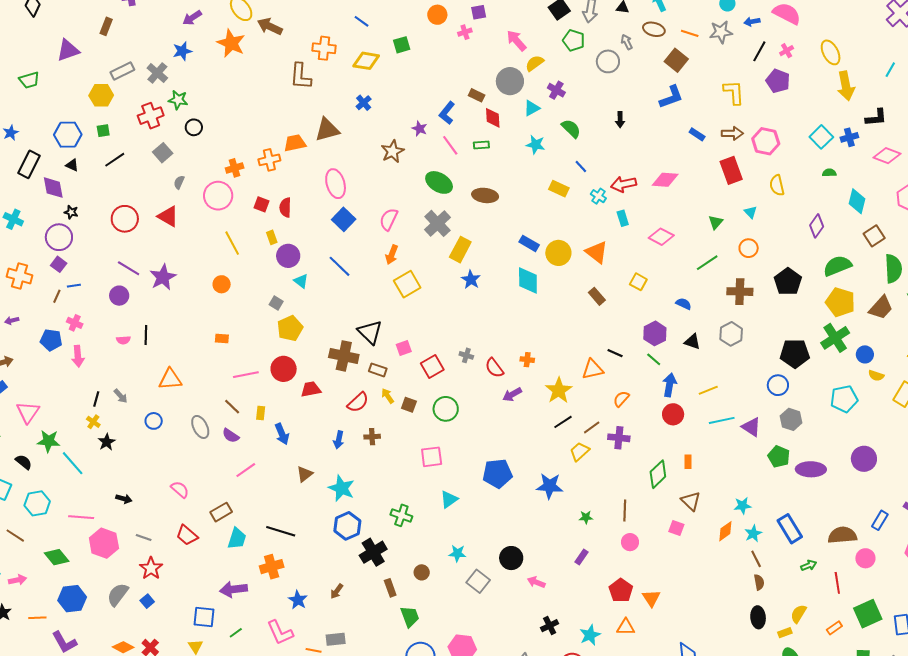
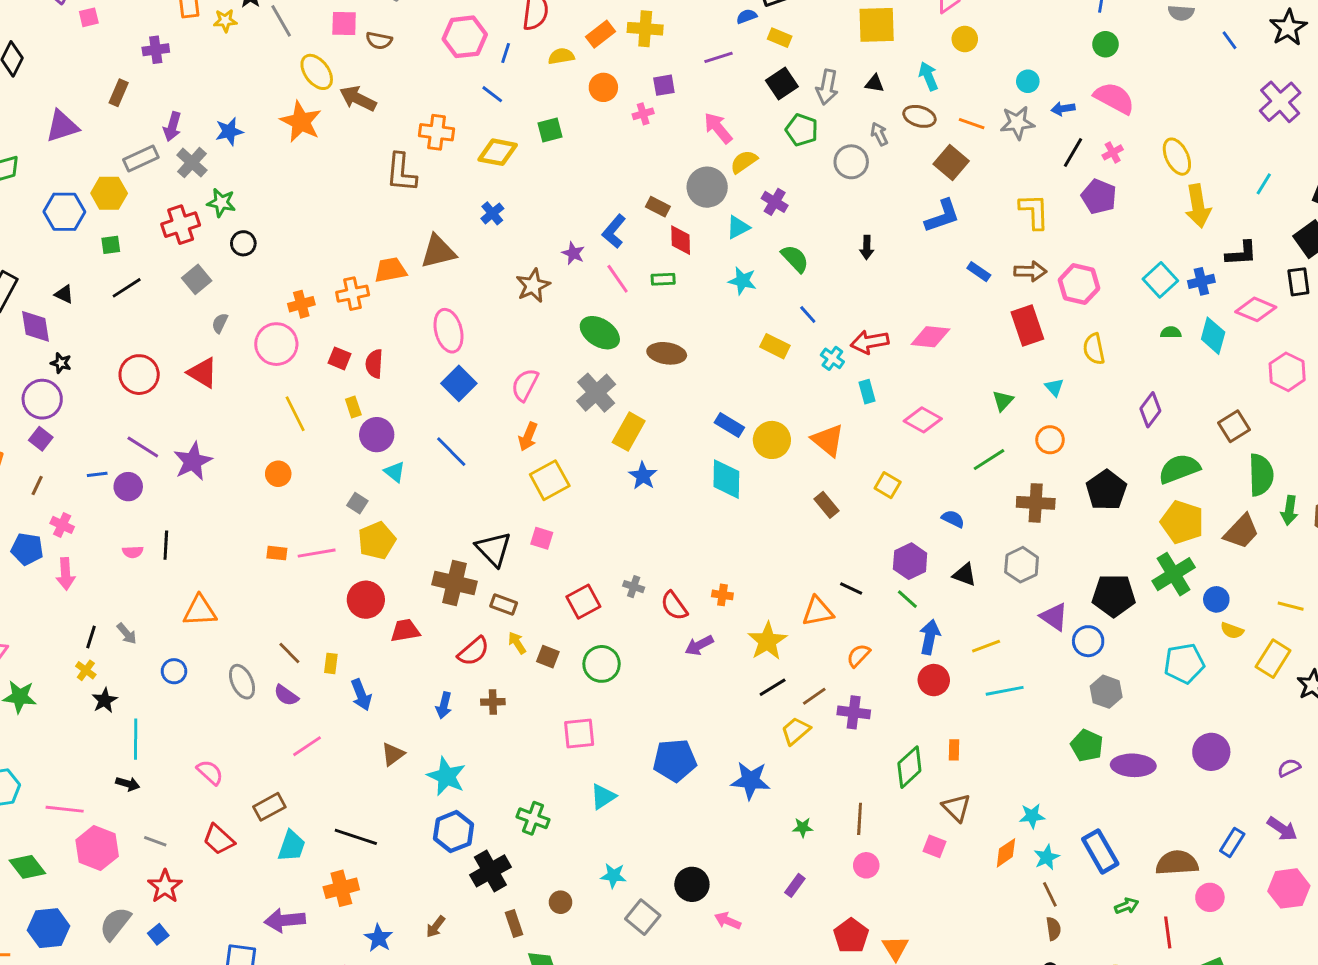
purple arrow: (192, 18) -> (172, 127), moved, turned -42
blue hexagon: (68, 135) -> (64, 212), moved
cyan diamond: (857, 201) -> (1213, 336), moved
blue line: (74, 286) -> (97, 474), moved
pink square: (404, 348) -> (542, 538), moved, turned 35
pink line: (246, 375) -> (317, 553), moved
purple triangle: (751, 427) -> (1054, 617), moved
cyan line: (73, 463) -> (136, 739), moved, turned 40

